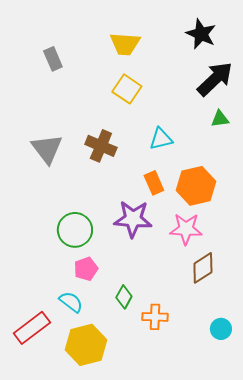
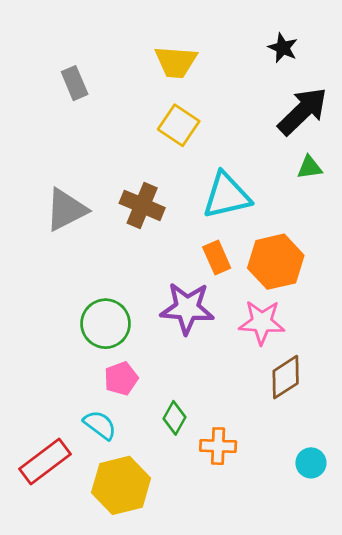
black star: (201, 34) -> (283, 48), size x0.7
cyan triangle: (161, 139) -> (227, 196), size x1.5
gray triangle: (47, 149) -> (66, 210), turned 40

